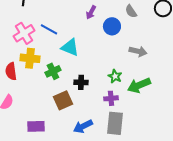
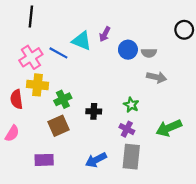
gray semicircle: (131, 11) -> (149, 53), moved, turned -56
cyan triangle: (70, 47) -> (82, 41), moved
green arrow: (139, 85) -> (169, 128), moved
purple cross: (111, 98) -> (127, 129), turned 32
brown square: (63, 100) -> (58, 126), moved

